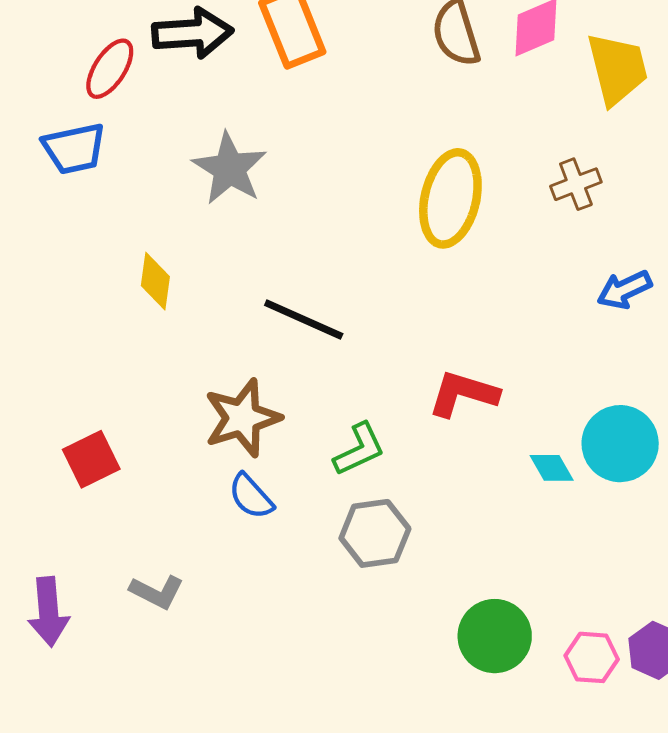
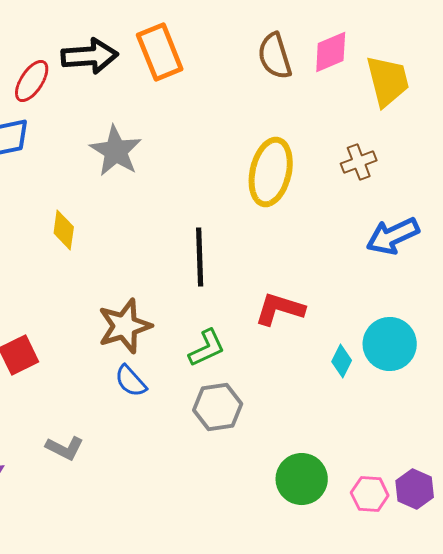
blue arrow: (624, 290) -> (393, 236), size x1.4
black line: (304, 320) -> (200, 257), moved, turned 64
cyan diamond: (552, 468) -> (342, 361), turned 56

